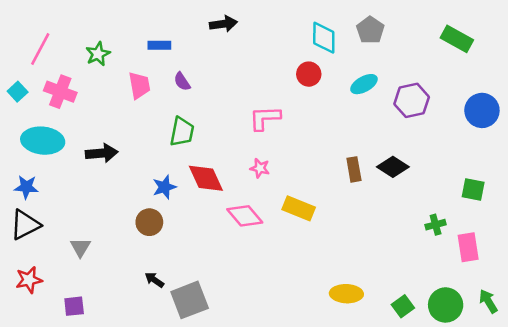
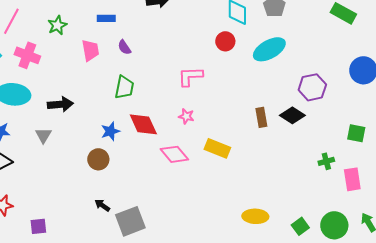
cyan ellipse: (364, 84) -> (269, 49), size x1.5
purple hexagon: (412, 100) -> (312, 87), moved
gray triangle: (80, 247) -> (43, 135), moved

